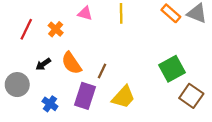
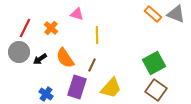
yellow line: (121, 13) -> (97, 35), moved
gray circle: (17, 85) -> (19, 52), moved
brown square: (191, 96) -> (156, 90), moved

